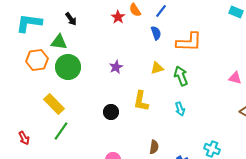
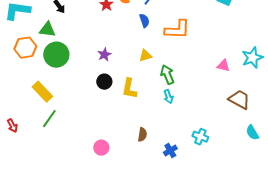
green arrow: (181, 76) -> (167, 75), moved
black circle: (111, 112) -> (104, 82), moved

